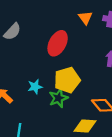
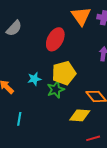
orange triangle: (85, 18) -> (81, 16), size x1.5

